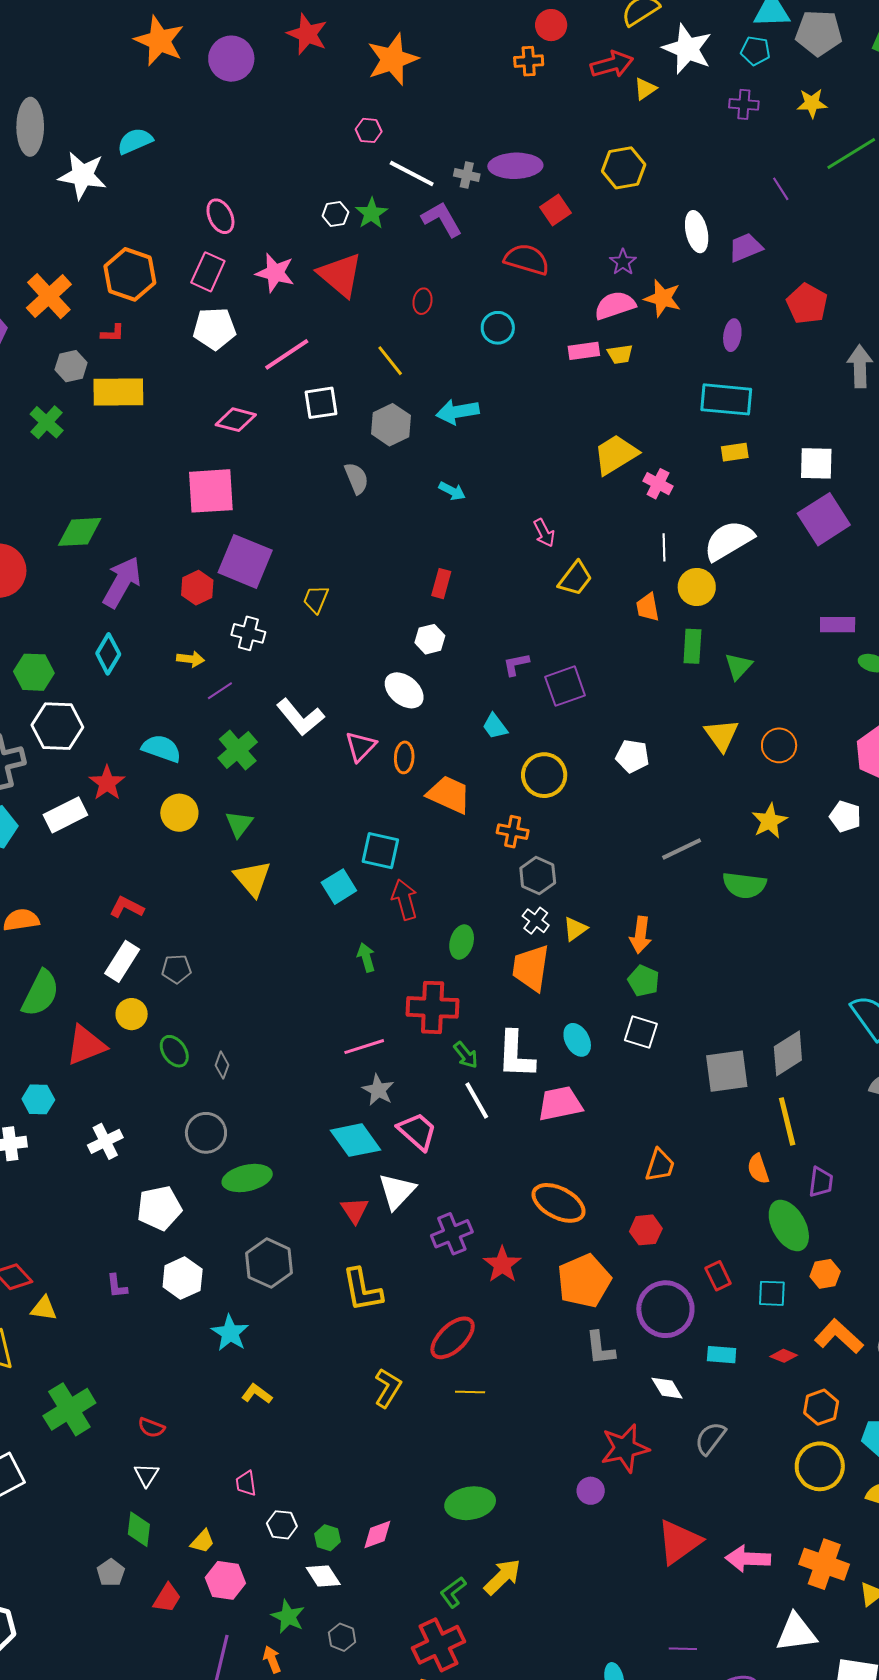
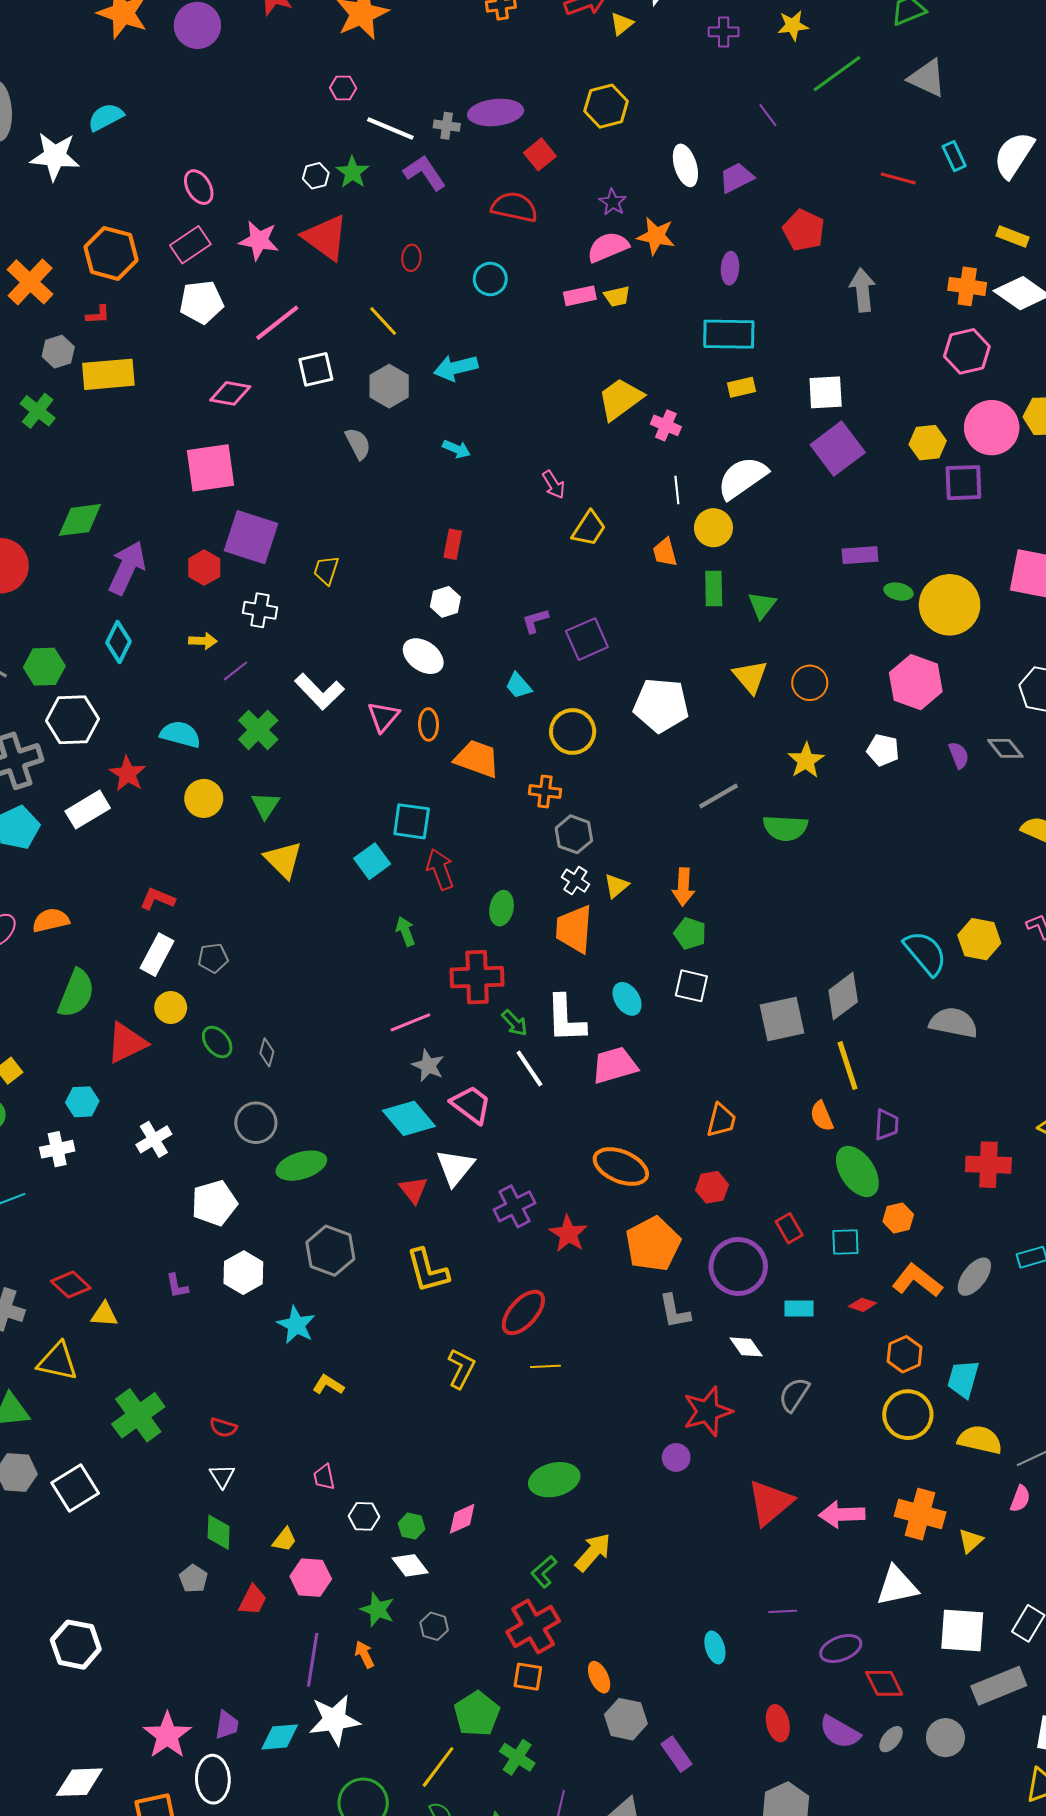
pink rectangle: (208, 272) -> (190, 245), turned 36
white pentagon: (632, 756) -> (661, 705), size x1.6

